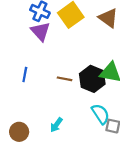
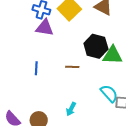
purple triangle: (41, 31) -> (45, 28), turned -30
black hexagon: (92, 79) -> (96, 46), moved

